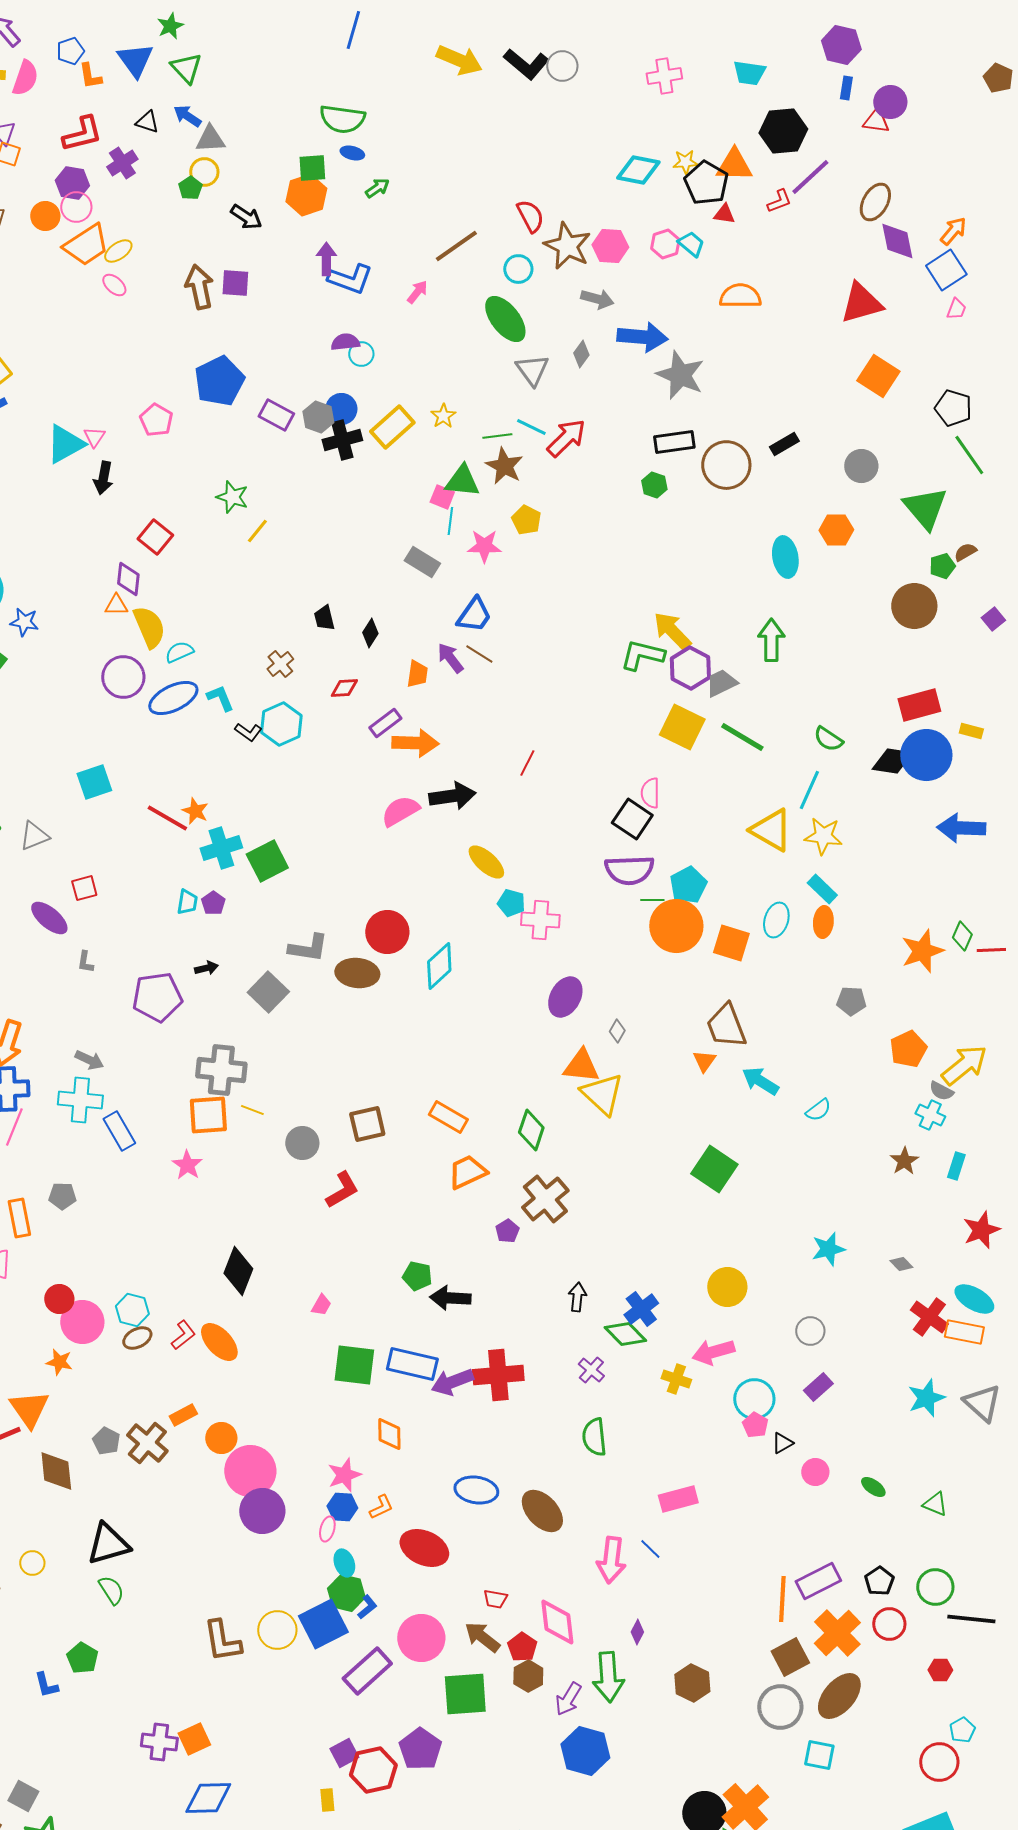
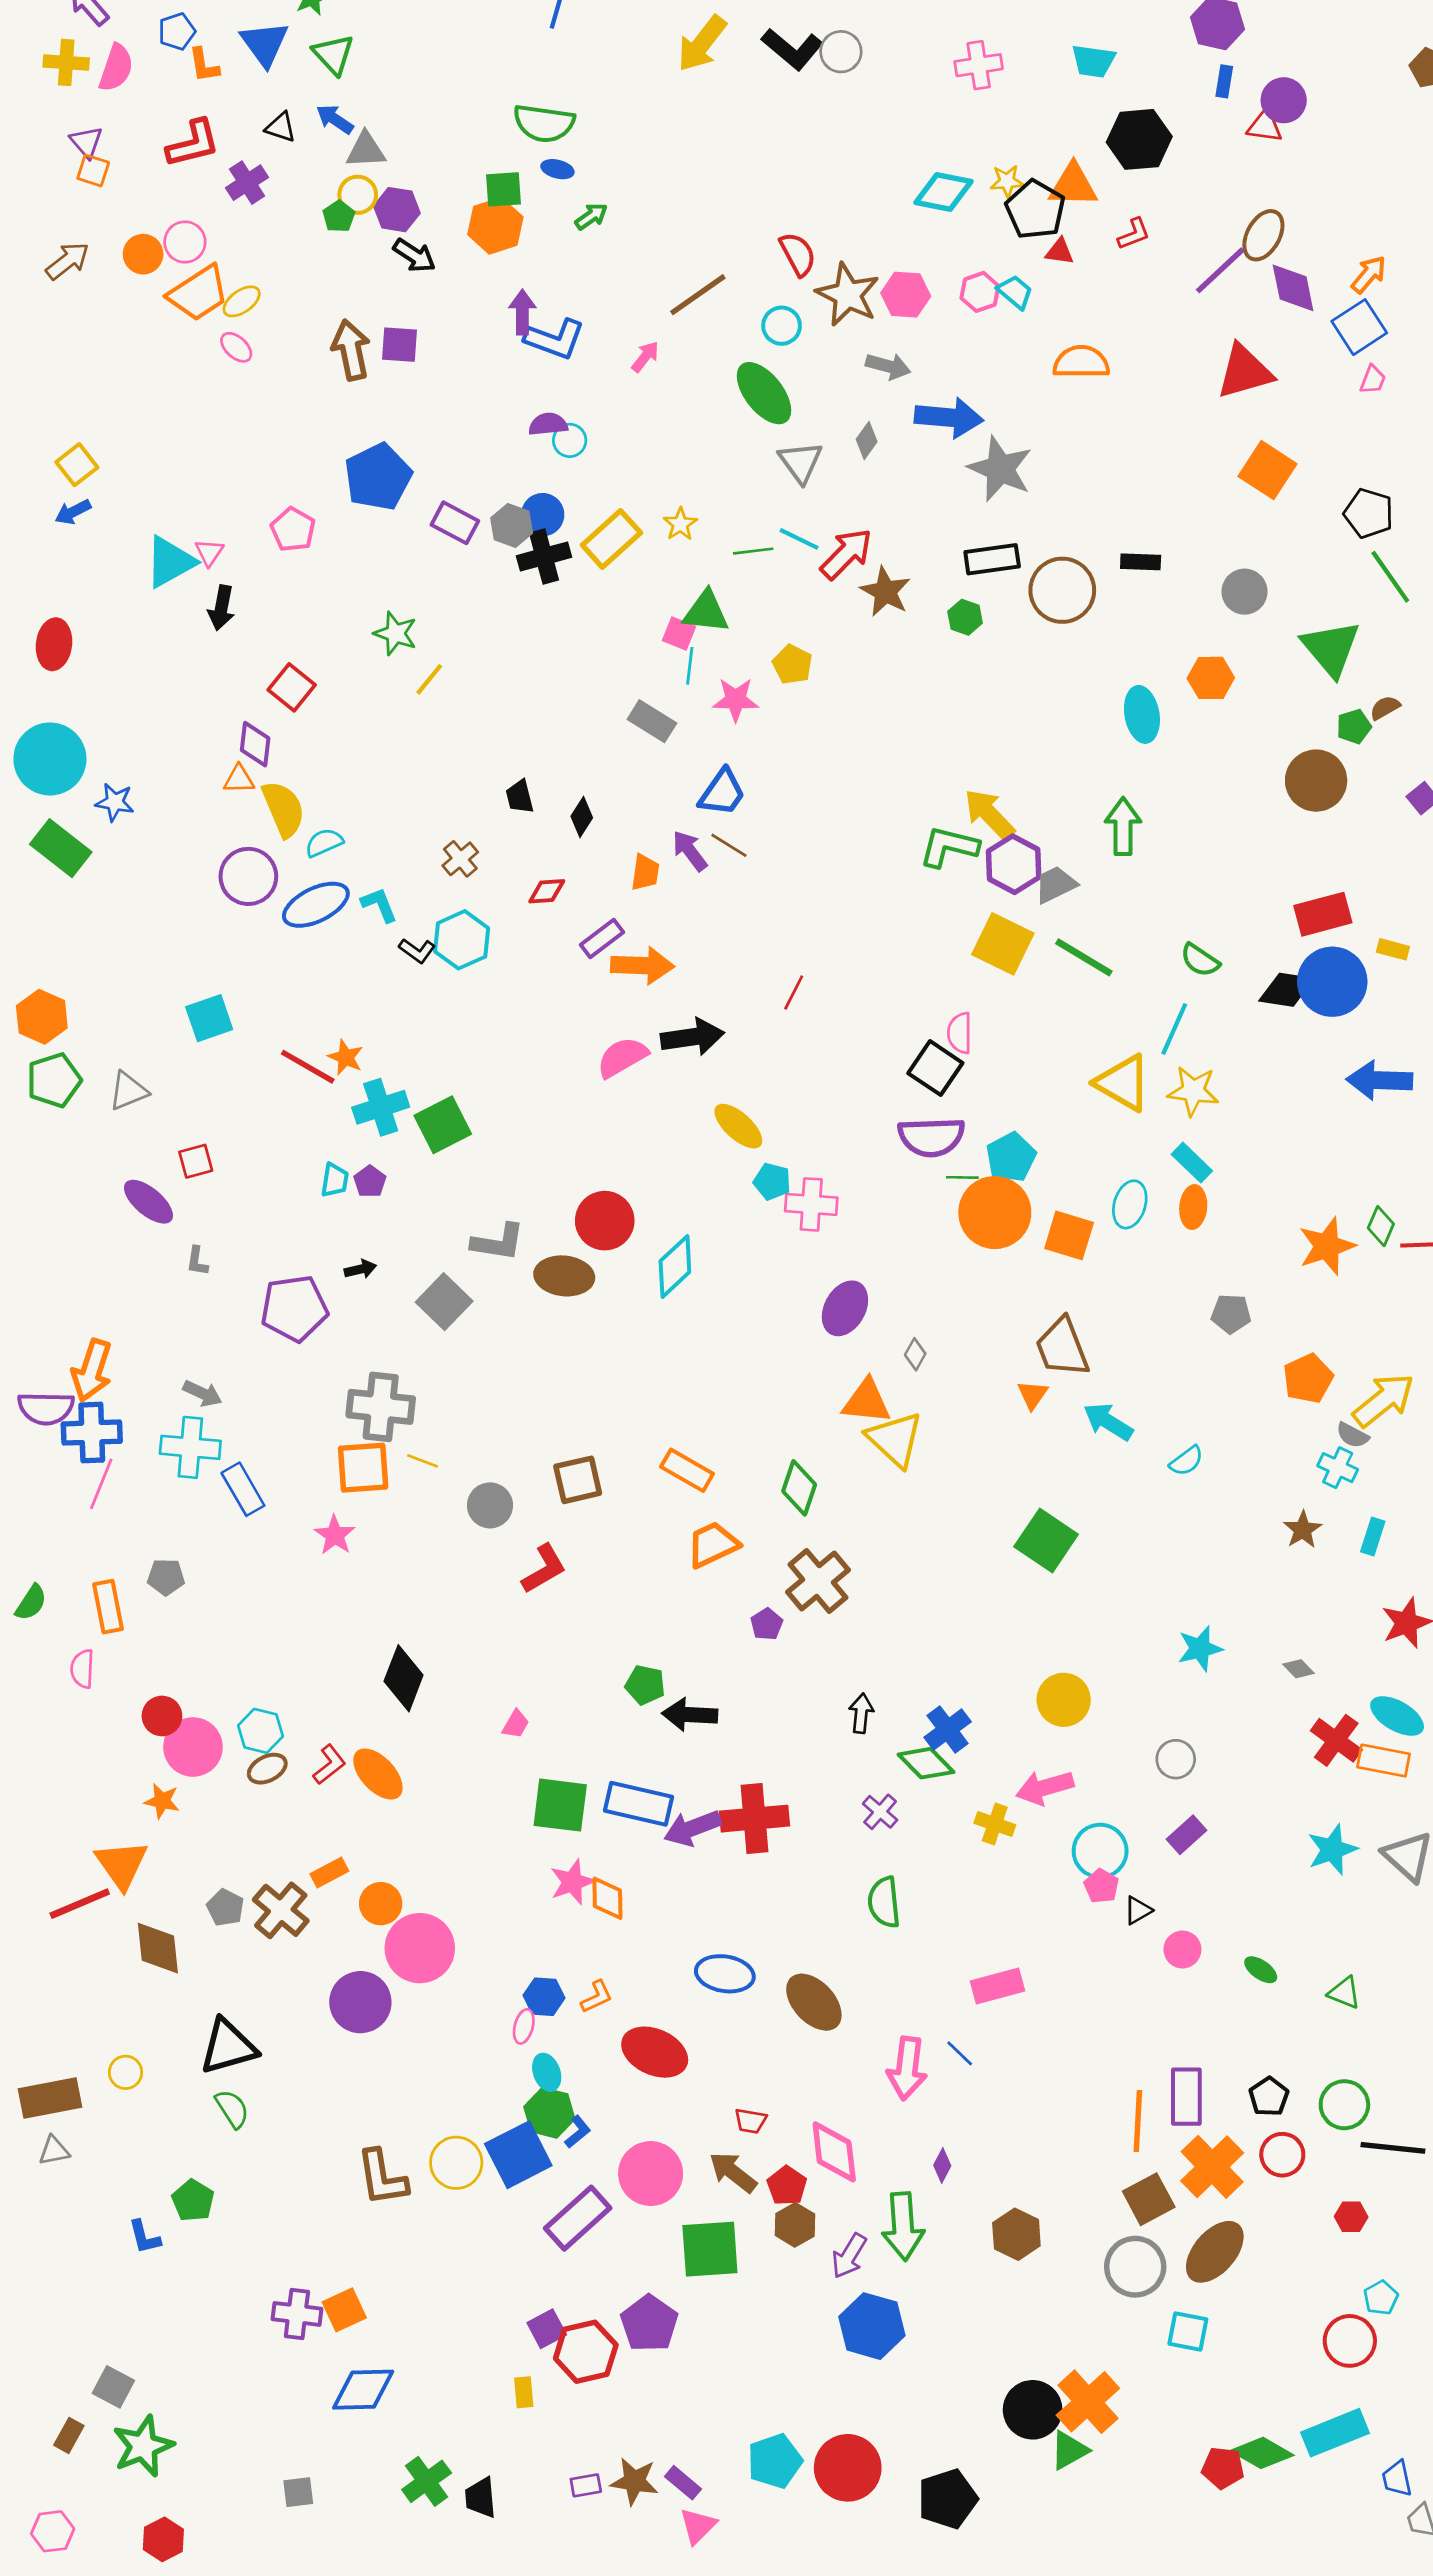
yellow arrow: (459, 60) -> (702, 44), turned 105
purple line: (810, 177) -> (1220, 270), moved
purple hexagon: (72, 183) -> (397, 210), moved
black rectangle: (784, 444) -> (1141, 562), turned 32
brown star: (504, 466) -> (885, 592), moved
pink star: (344, 1475) -> (572, 1882), moved
purple circle: (262, 1511) -> (360, 2002), moved
purple rectangle: (818, 1581) -> (1186, 2097), turned -63

